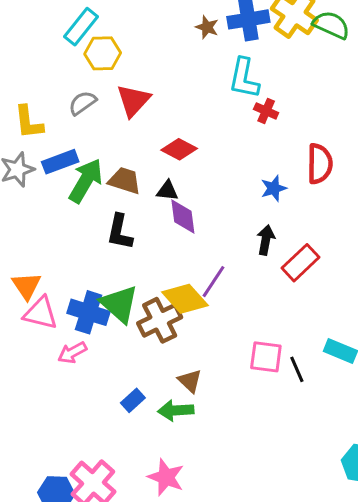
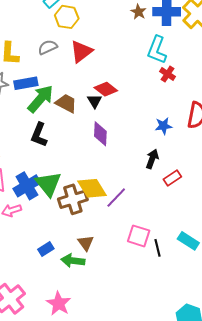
black triangle: (167, 191) -> (95, 101), moved, turned 42
black L-shape: (120, 232) -> (39, 135), moved
red rectangle: (301, 263) -> (172, 178), size x0.7
purple line: (214, 282) -> (116, 198), moved
blue cross: (89, 312) -> (27, 186), turned 32

